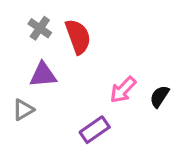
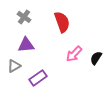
red semicircle: (78, 37) -> (62, 22), moved
purple rectangle: (95, 130) -> (38, 78), moved

